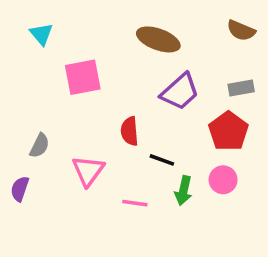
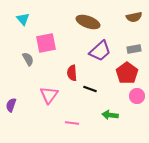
brown semicircle: (241, 30) -> (134, 17), turned -35
gray semicircle: (40, 146) -> (28, 59), moved, turned -56
pink circle: (223, 180) -> (137, 96), moved
green arrow: (183, 191) -> (110, 115), moved, turned 84
pink line: (135, 203) -> (72, 123), moved

